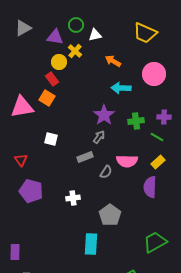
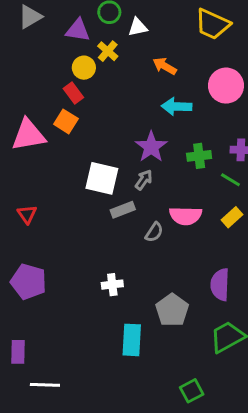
white square: (51, 139) -> (102, 178), moved, size x1.6
purple semicircle: (150, 187) -> (220, 285), moved
purple pentagon: (31, 191) -> (28, 282), moved
white cross: (73, 198) -> (112, 285), moved
gray pentagon: (110, 215) -> (172, 310), moved

